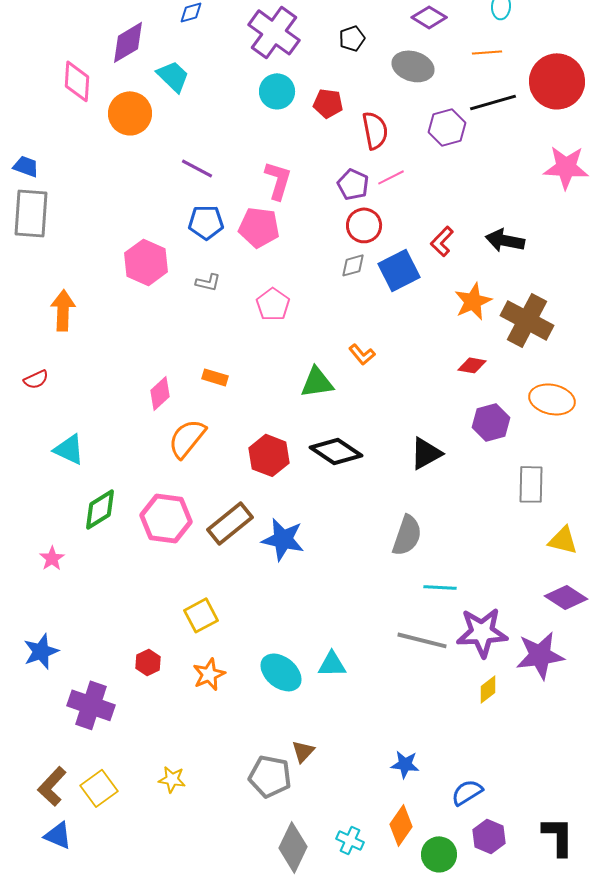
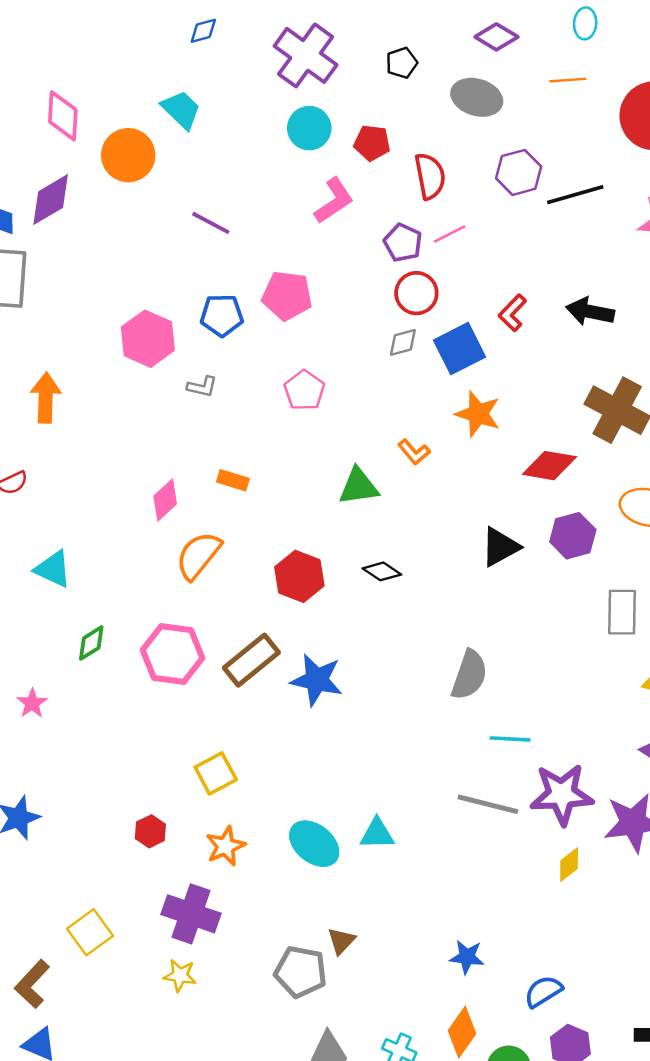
purple diamond: (128, 42) -> (51, 200), moved
black line: (493, 102) -> (575, 195), moved
pink L-shape: (278, 180) -> (334, 201), moved, turned 39
blue pentagon: (206, 222) -> (222, 315), moved
gray L-shape: (208, 282) -> (202, 387), moved
orange star: (473, 301) -> (478, 414), moved, turned -30
red diamond: (472, 365) -> (549, 466), size x1.5
black diamond: (336, 451) -> (382, 571), size x0.6
black triangle: (426, 453) -> (500, 547), moved
green diamond: (100, 509) -> (91, 643), size x0.7
purple cross: (91, 705) -> (191, 914), moved
yellow square: (99, 788) -> (90, 932), moved

